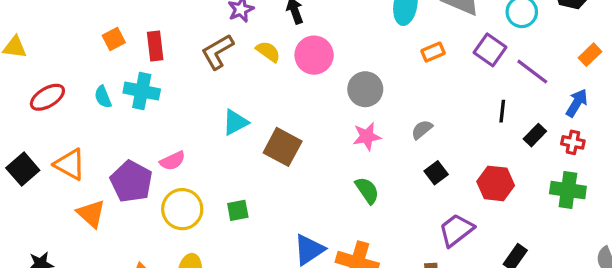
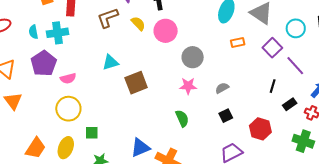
cyan cross: (142, 91) -> (57, 33), turned -30
brown square: (283, 147) -> (136, 83), turned 30
purple pentagon: (131, 181) -> (44, 63), moved
green square: (238, 210) -> (92, 133), moved

